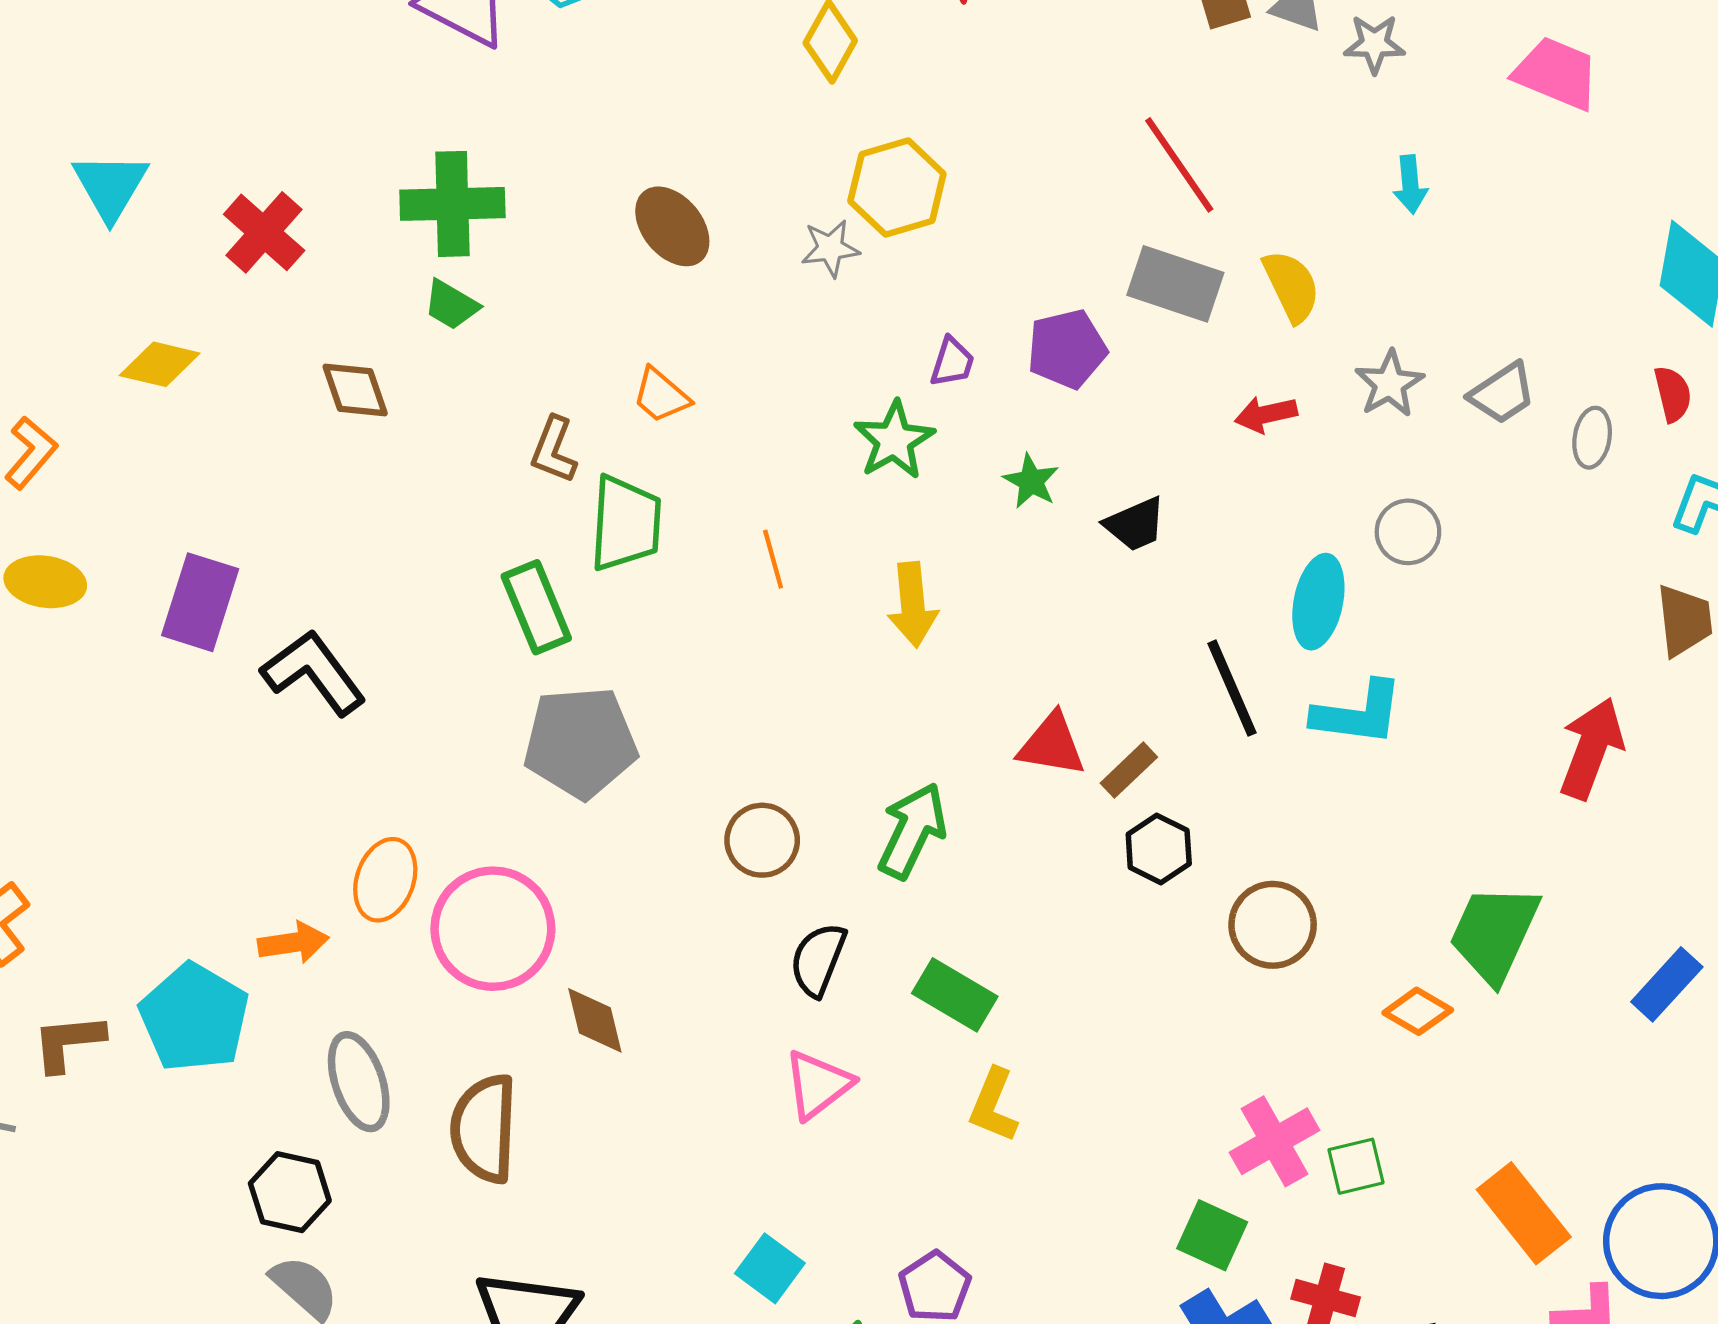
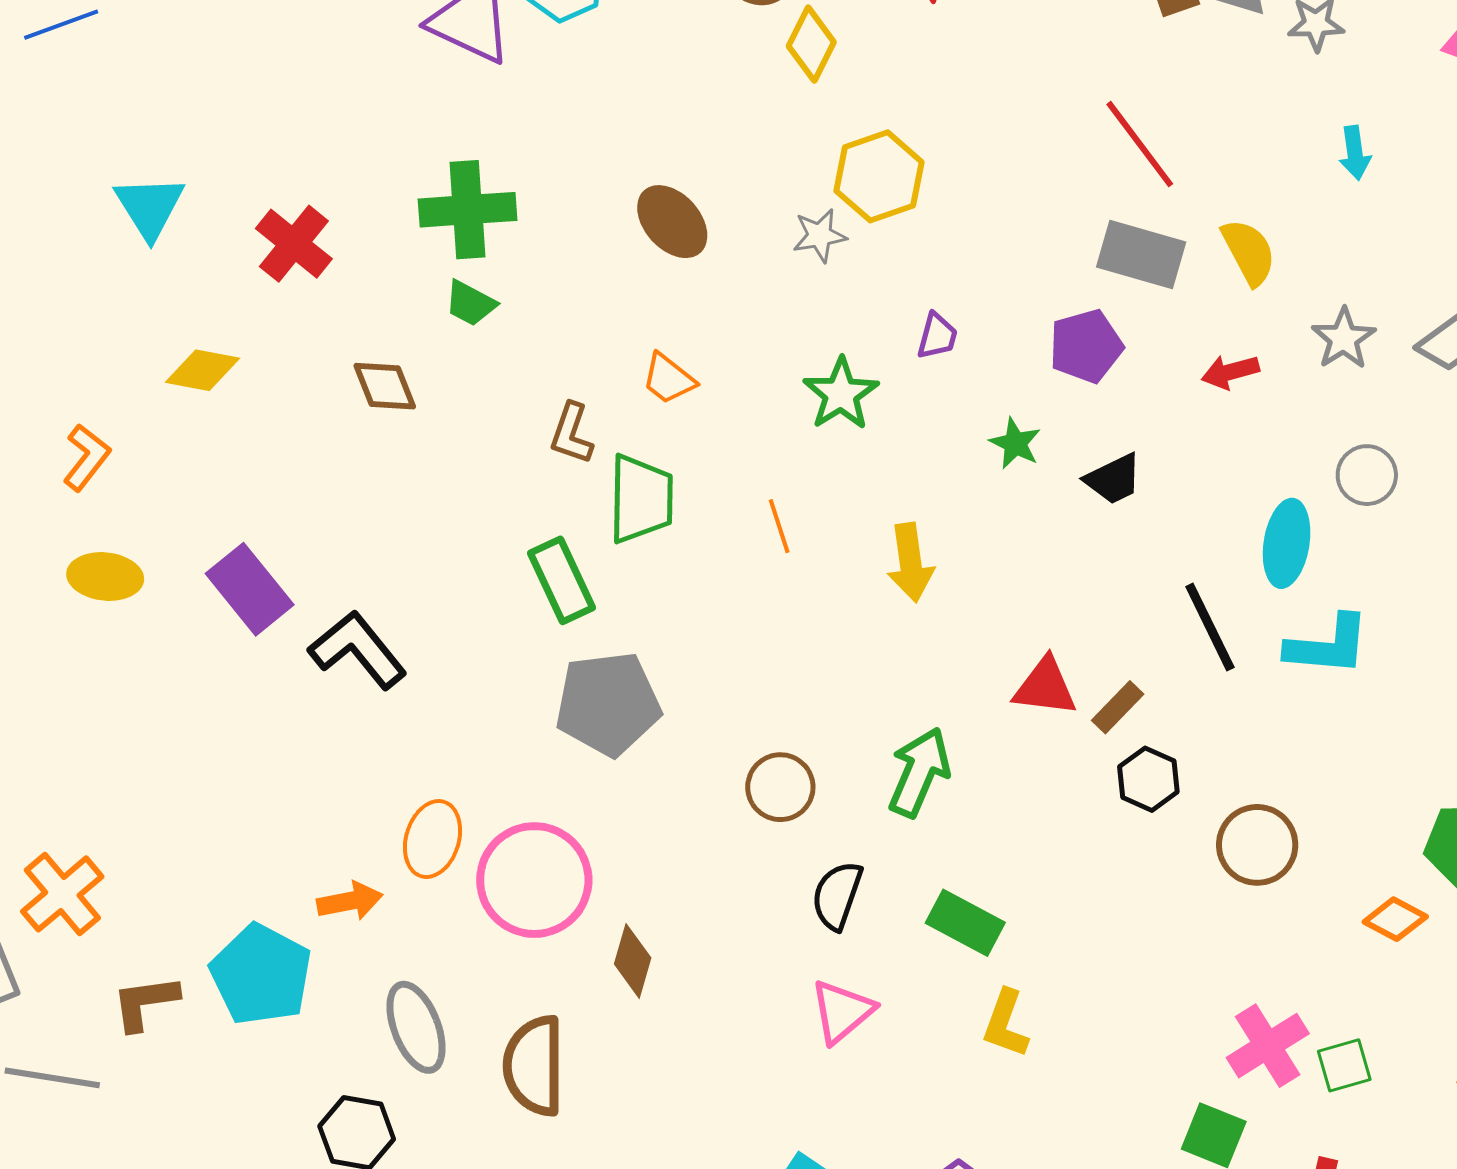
purple pentagon: (1067, 349) -> (1086, 346), moved
green star: (894, 440) -> (841, 394), moved
purple rectangle: (200, 602) -> (250, 589), turned -54
brown diamond: (595, 1020) -> (633, 961), turned 32

